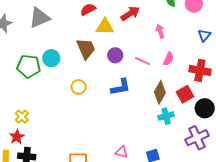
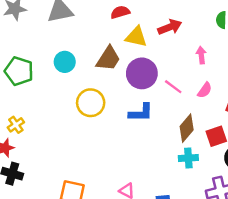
brown trapezoid: (86, 49) -> (108, 59), turned 45
purple circle: (115, 55) -> (142, 73), size x1.6
green pentagon: (29, 66) -> (19, 71), moved
yellow circle: (79, 87) -> (91, 103), size x1.5

